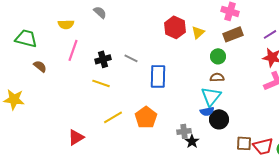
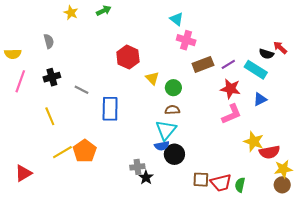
gray semicircle: (100, 12) -> (49, 41), turned 32
yellow triangle: (198, 32) -> (152, 78), moved, turned -32
brown rectangle: (233, 34) -> (203, 64), moved
black cross: (103, 59) -> (52, 77), moved
yellow line: (101, 83) -> (50, 116), turned 48
orange pentagon: (146, 117) -> (85, 151), moved

